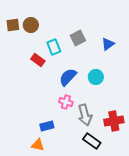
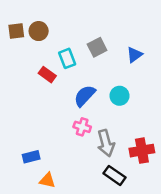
blue rectangle: (47, 126) -> (31, 157), moved

